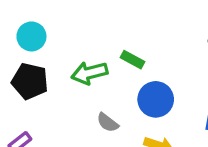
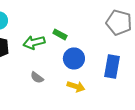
gray semicircle: (108, 123) -> (37, 77), moved

